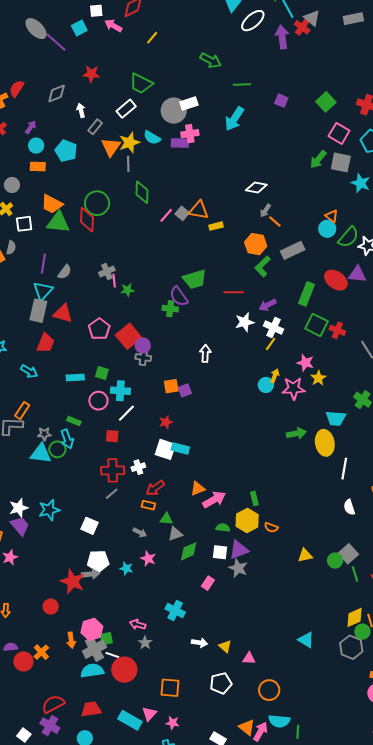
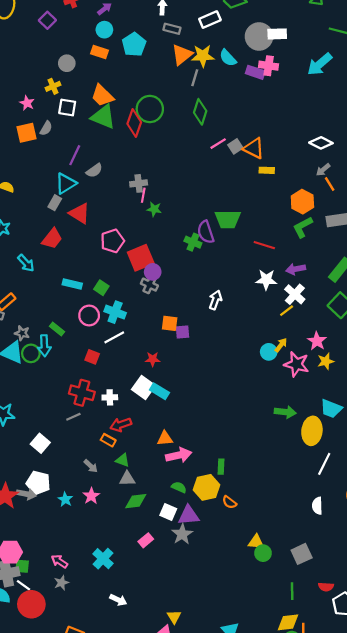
gray rectangle: (95, 127) -> (172, 29), turned 49
gray rectangle: (38, 311) -> (55, 203), size x0.6
green circle: (335, 561) -> (263, 553), moved
green line: (355, 574) -> (292, 591), moved
yellow triangle: (225, 646) -> (174, 617), moved

